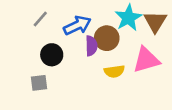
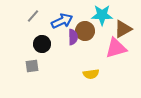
cyan star: (128, 18) -> (102, 15), turned 30
brown triangle: (155, 22) -> (123, 29), moved, turned 30
yellow semicircle: (114, 71) -> (91, 74), moved

